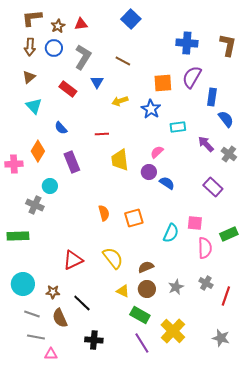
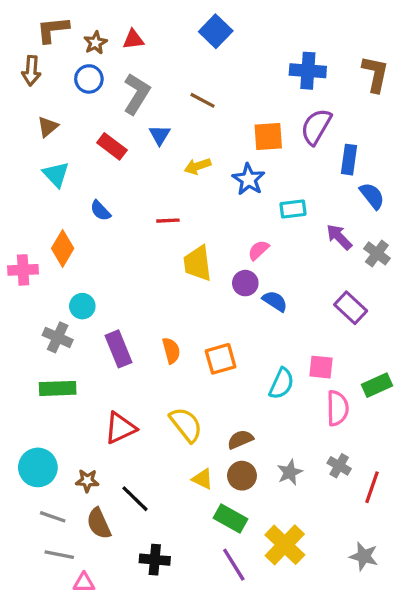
brown arrow: (30, 47) -> (31, 71), moved
purple rectangle: (72, 162) -> (119, 349), moved
green rectangle: (18, 236) -> (58, 388), moved

